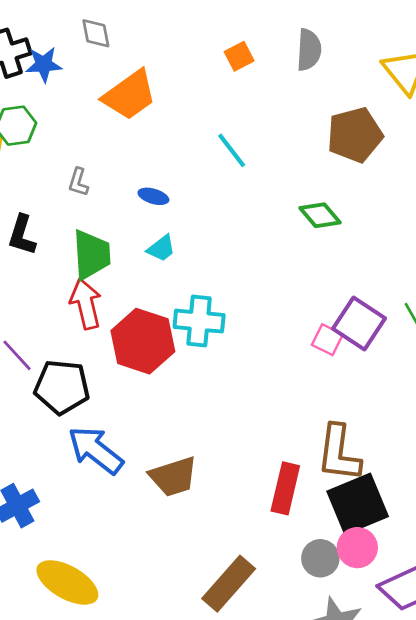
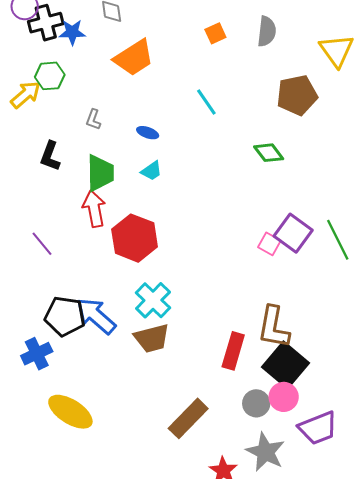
cyan cross: (199, 321) -> (153, 300), moved, turned 36
black pentagon: (62, 387) -> (65, 316), moved
black square: (358, 504) -> (285, 365), turned -30

